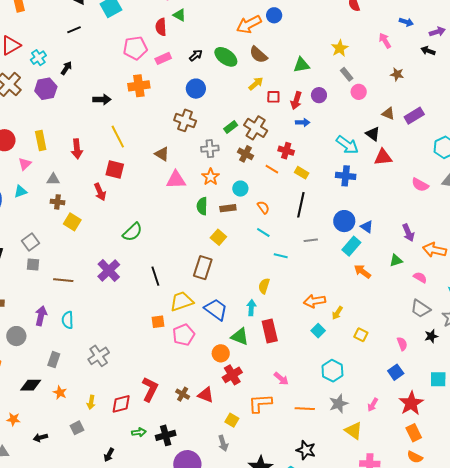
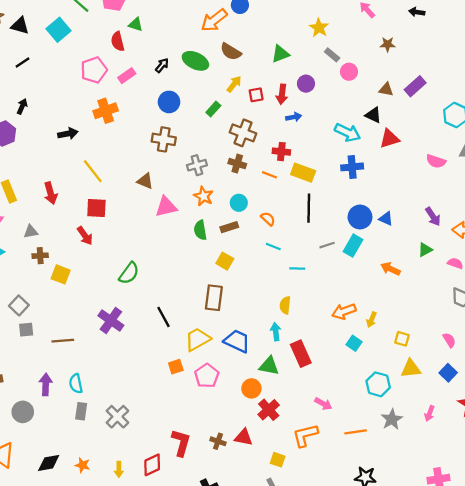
green rectangle: (231, 127) -> (213, 109), moved
yellow rectangle: (302, 173) -> (303, 173), size x1.5
cyan rectangle: (351, 246) -> (353, 246), moved
gray rectangle: (54, 360) -> (81, 411), moved
yellow triangle: (354, 431) -> (411, 369), moved, turned -30

